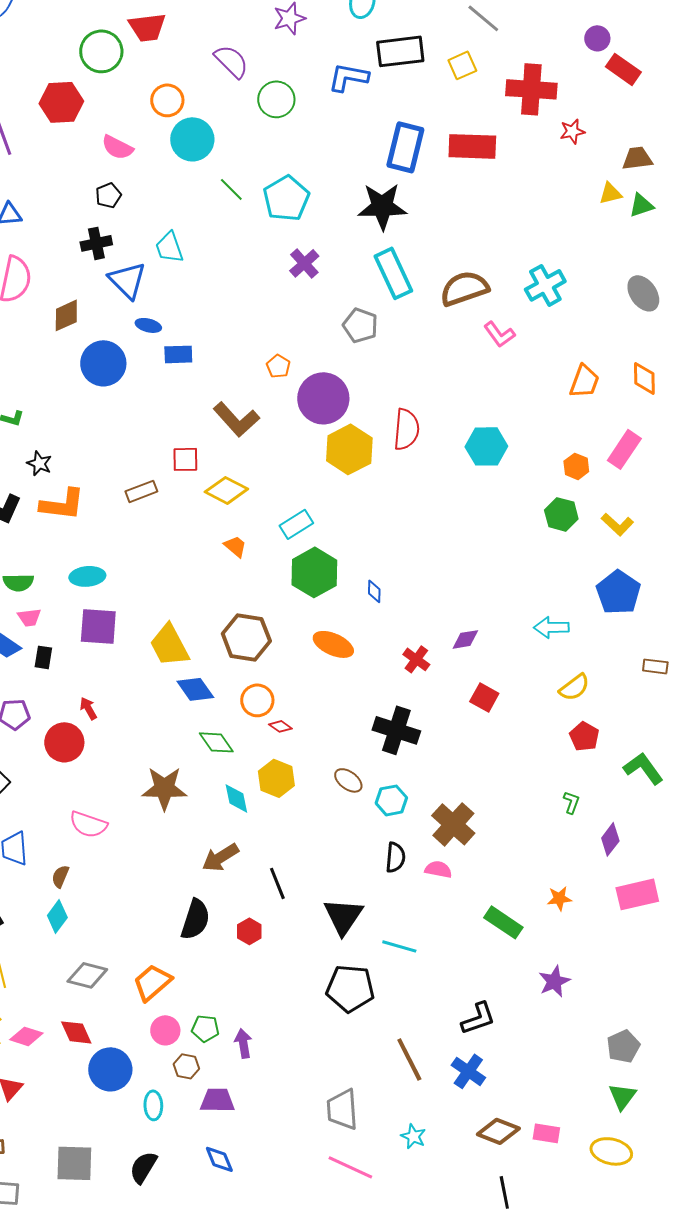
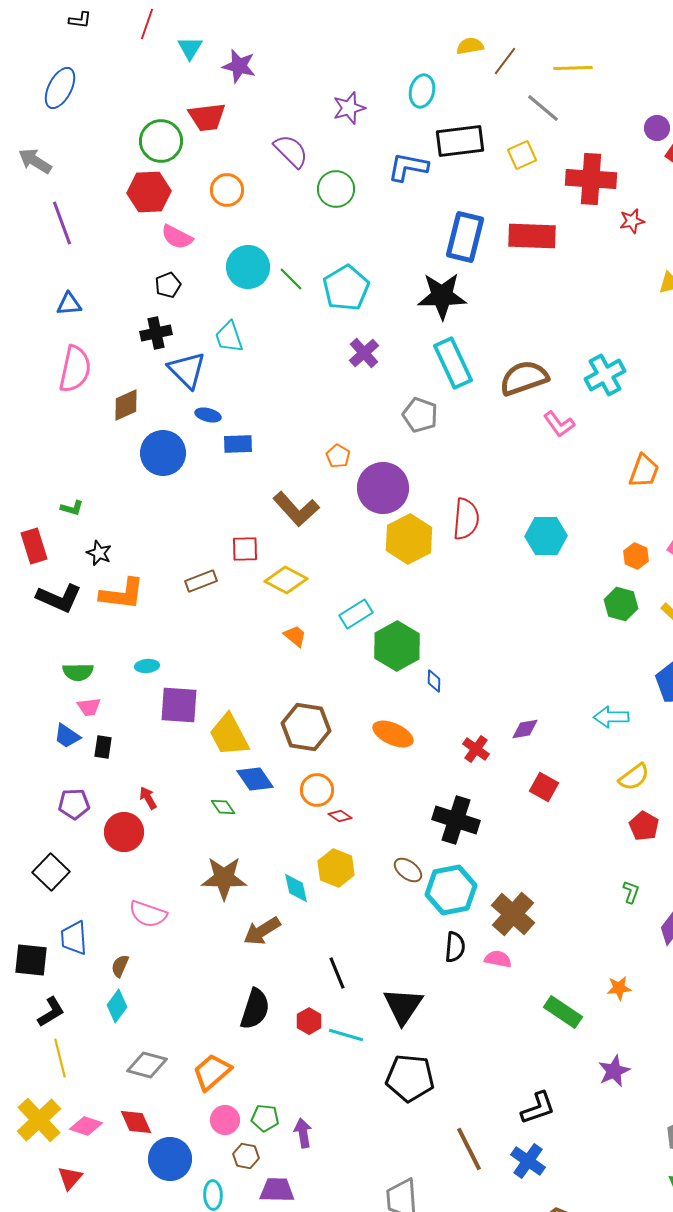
red hexagon: (61, 102) -> (149, 192), moved
cyan circle: (192, 139) -> (248, 267), moved
green hexagon: (314, 572) -> (397, 646), moved
cyan ellipse: (87, 576) -> (147, 666), size x0.7
purple square: (98, 626) -> (179, 705), moved
green diamond: (216, 742) -> (223, 807), moved, size x0.7
cyan hexagon: (391, 800) -> (451, 890), size x1.6
brown arrow: (220, 857) -> (262, 931), moved
cyan line: (399, 946) -> (346, 1035), moved

